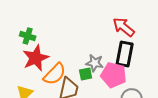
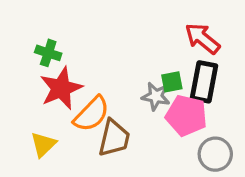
green square: (86, 74) -> (172, 82), moved

